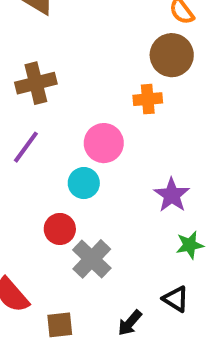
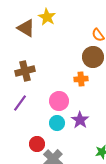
cyan circle: (84, 183) -> (57, 123), moved
purple star: (172, 195) -> (80, 120), moved

